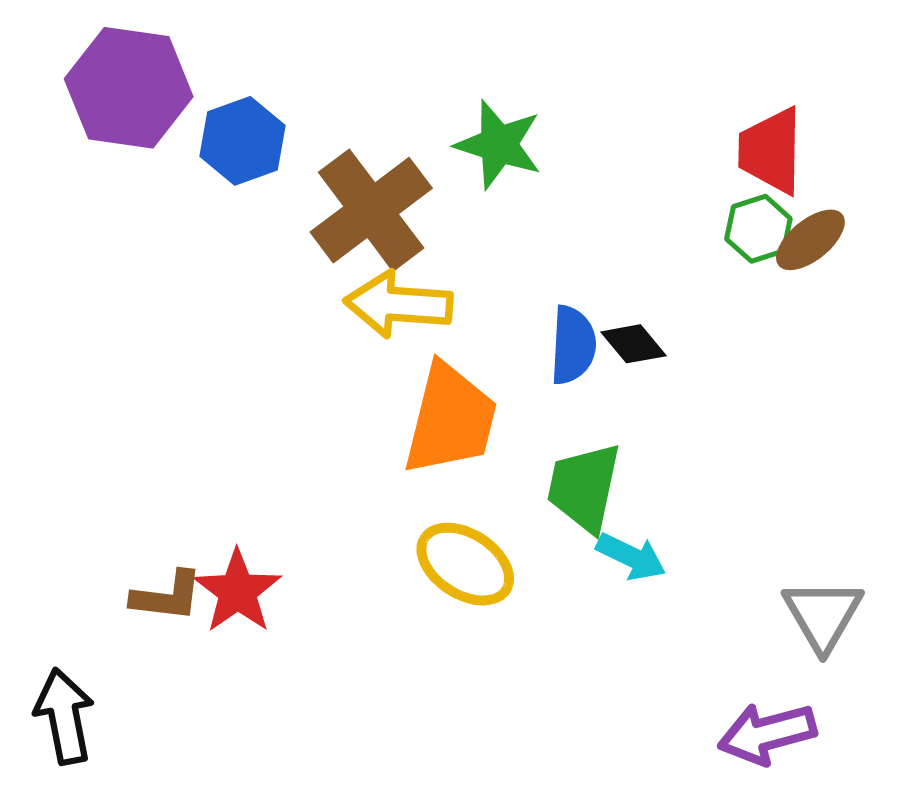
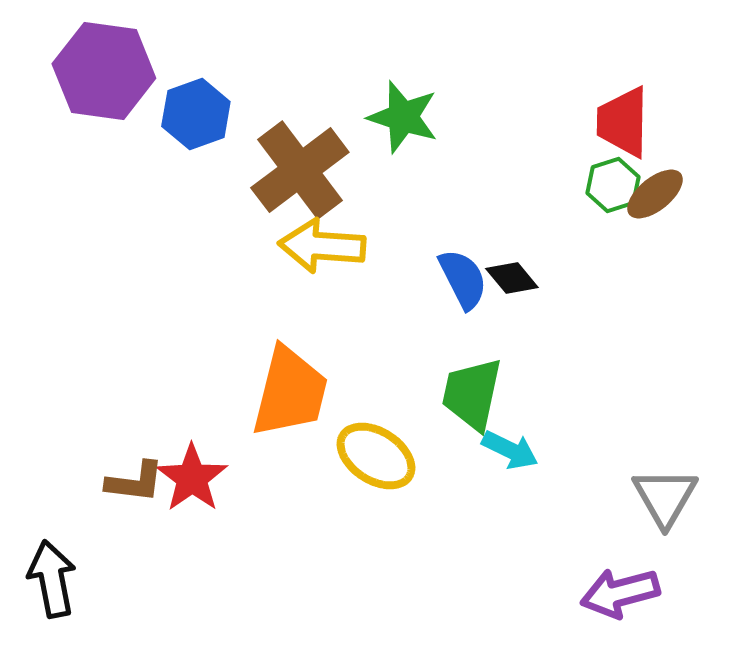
blue semicircle: (573, 345) -> (463, 279), turned -30
orange trapezoid: (450, 419) -> (290, 392), moved

